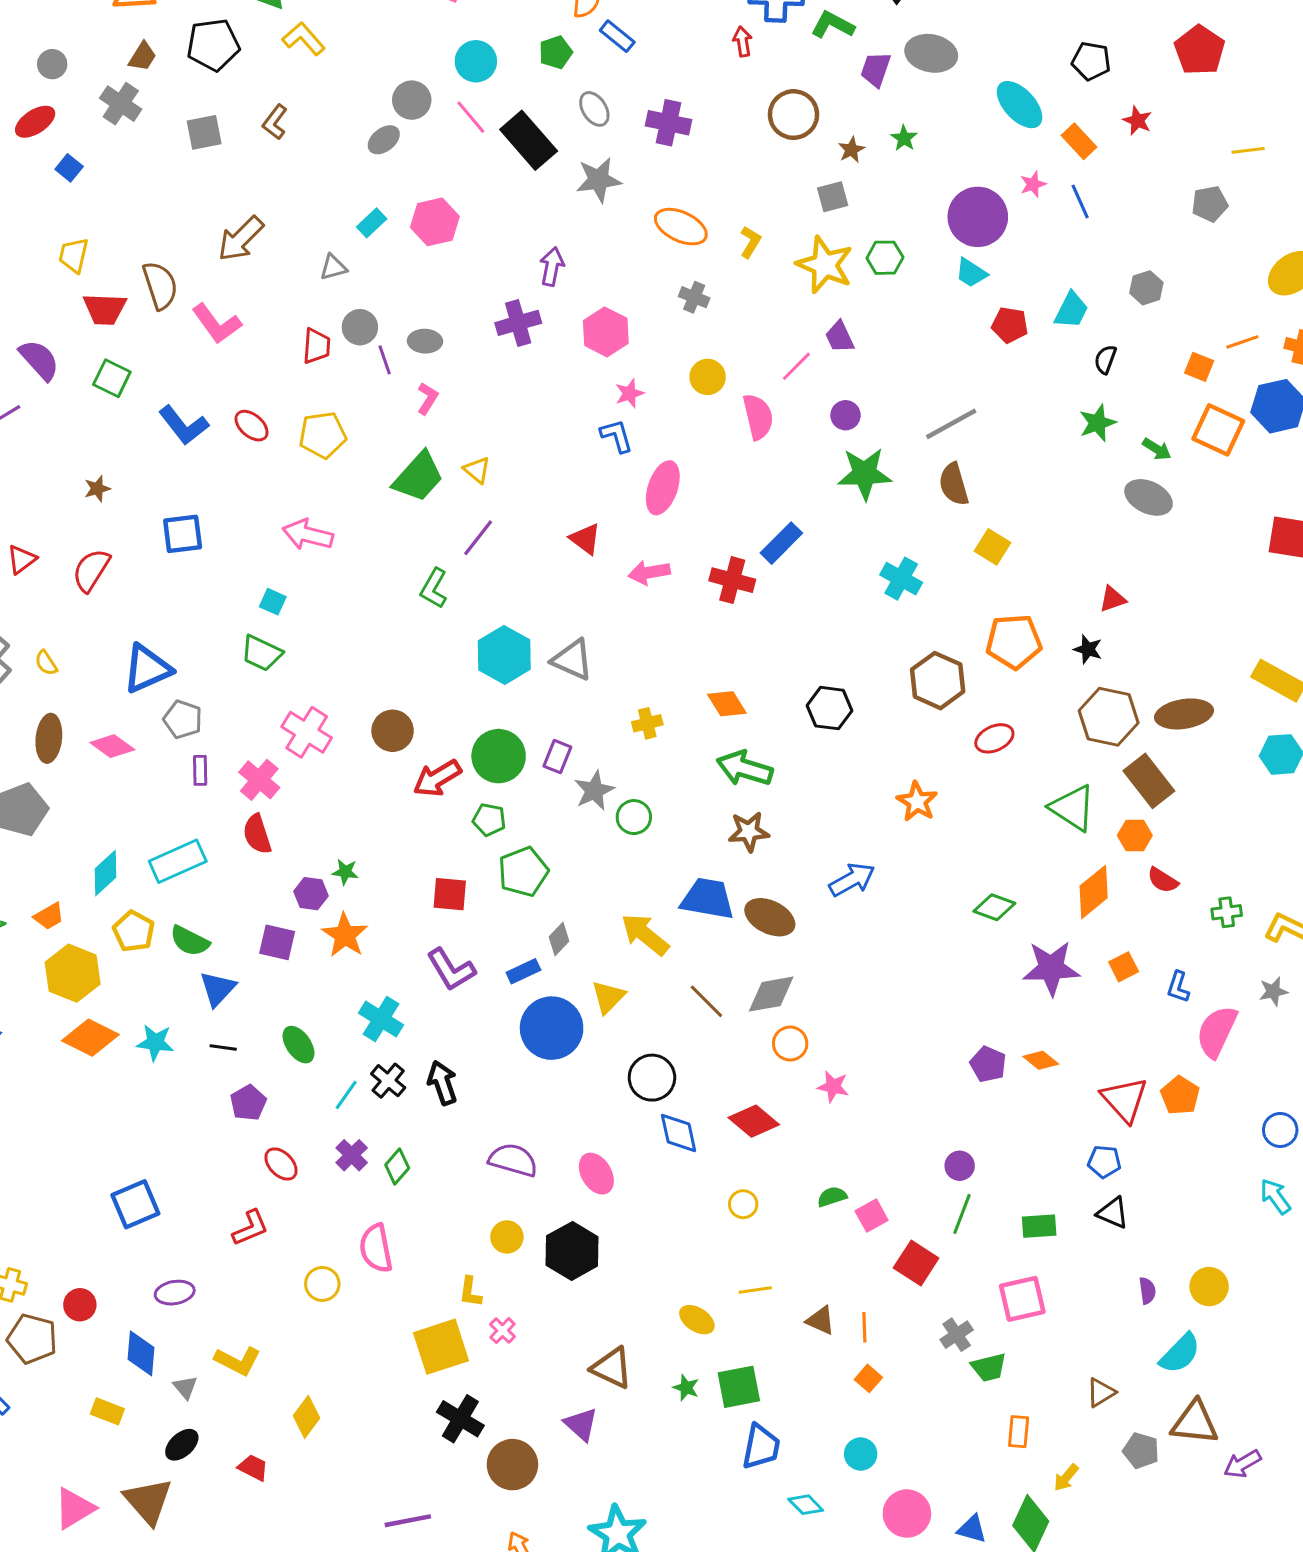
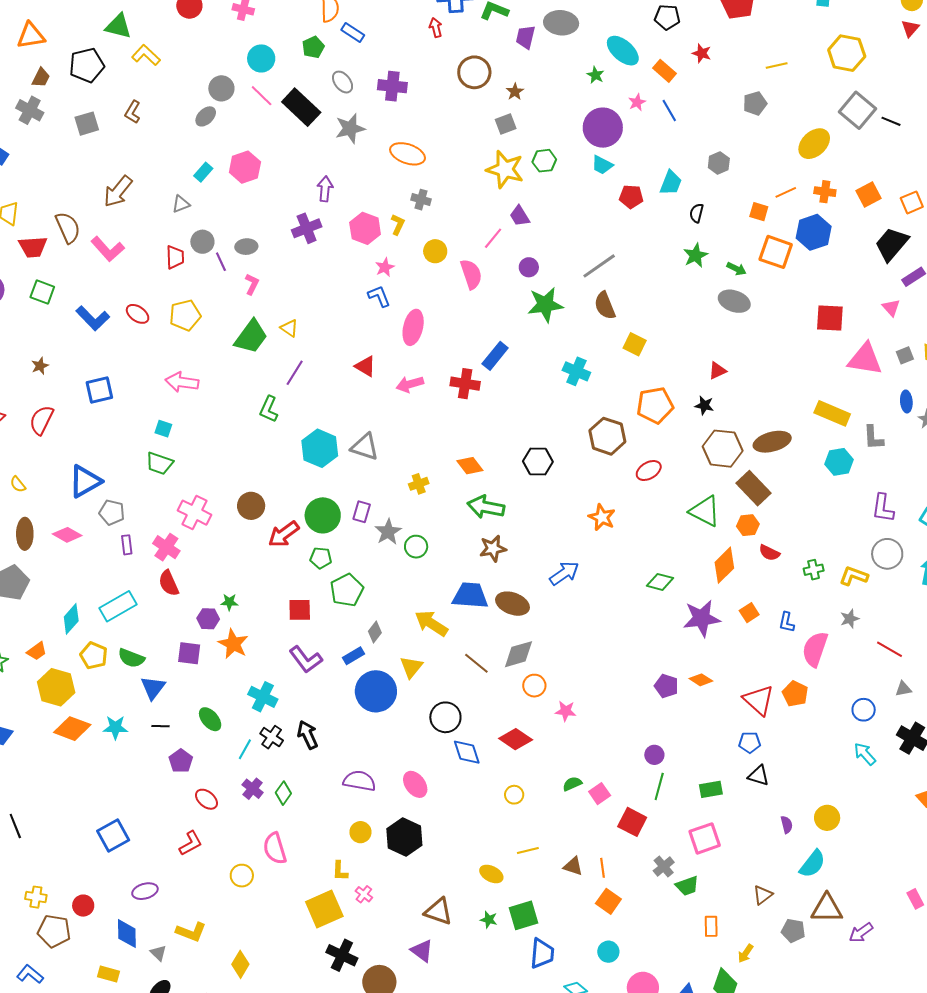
green star: (904, 138) -> (595, 75), moved
yellow L-shape: (750, 242) -> (398, 224), moved
orange square: (868, 1378) -> (608, 901), size x1.4

